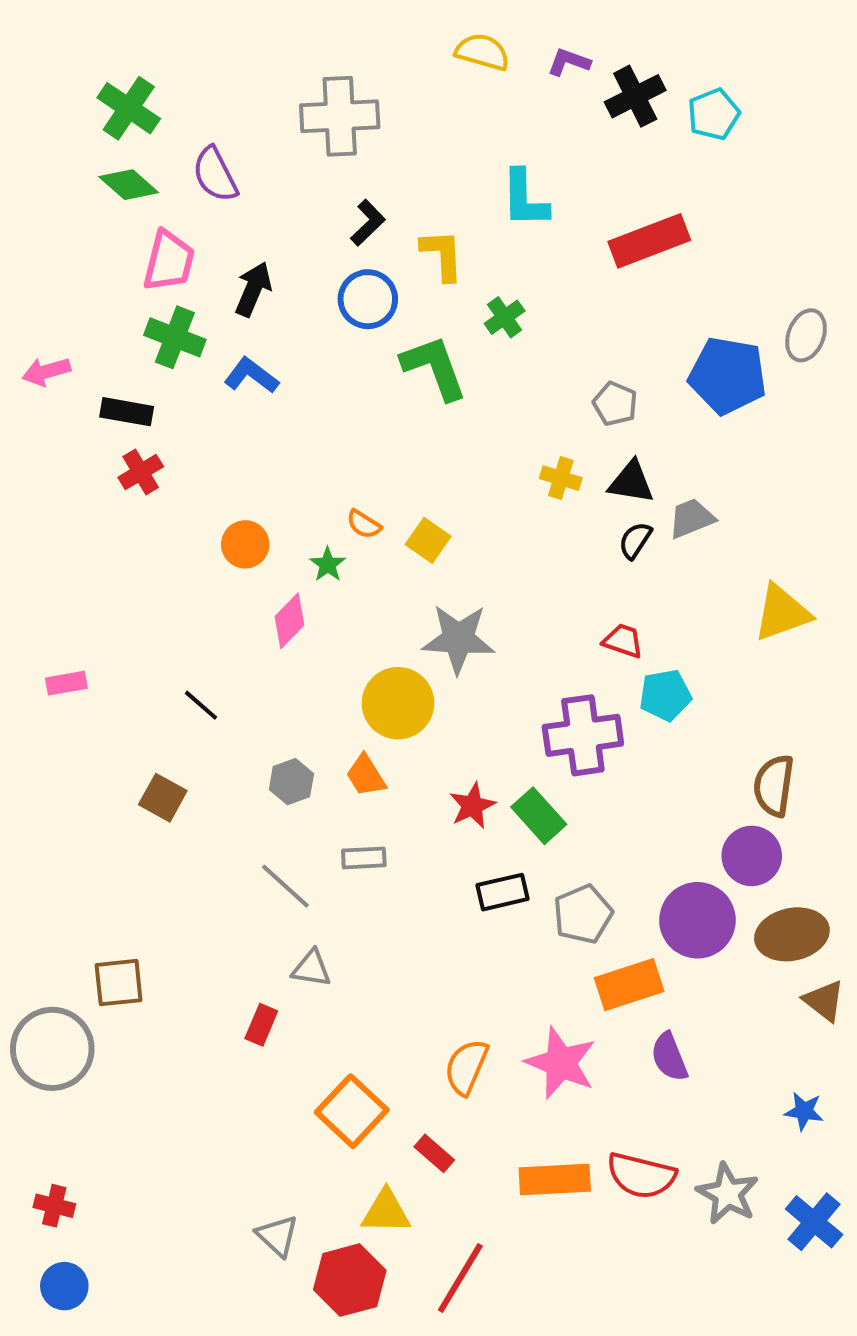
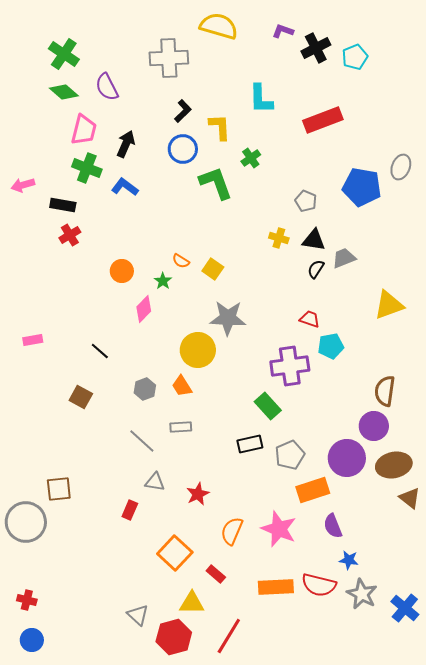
yellow semicircle: (482, 52) -> (219, 26), moved, size x1.4
red star: (472, 806) -> (198, 494), moved
blue star: (804, 1111) -> (349, 560), moved

